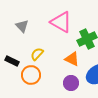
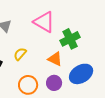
orange circle: (31, 75) -> (28, 85), moved

